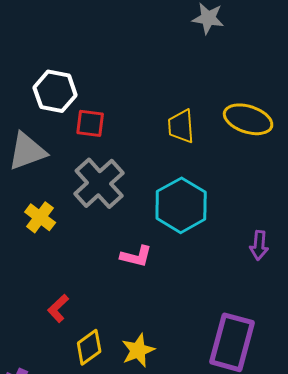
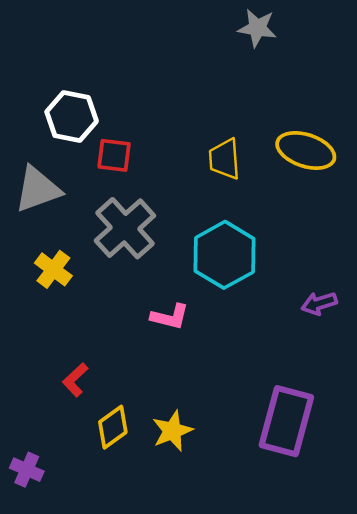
purple arrow: (259, 245) -> (319, 303), turned 68

